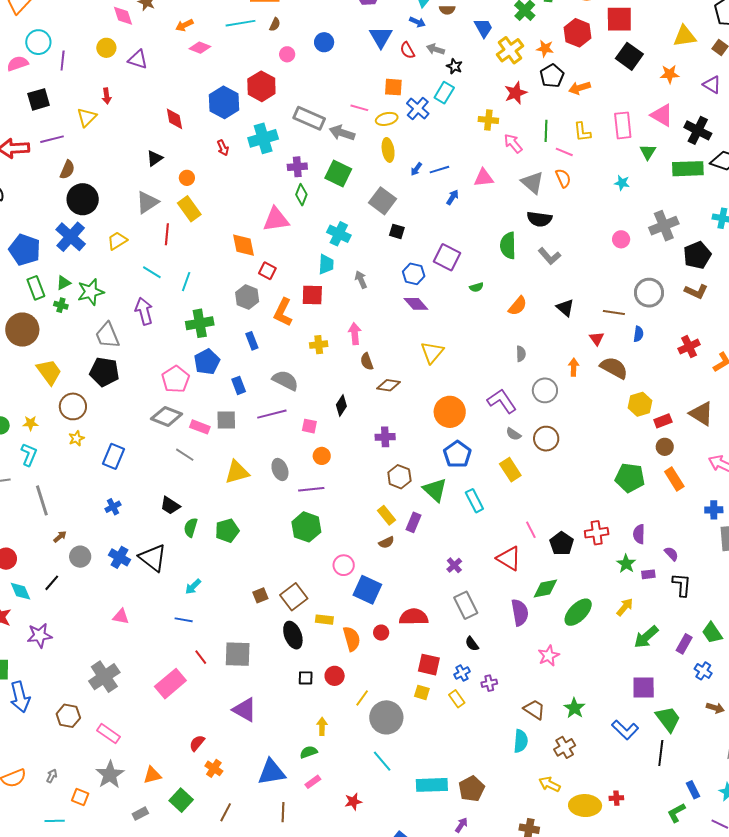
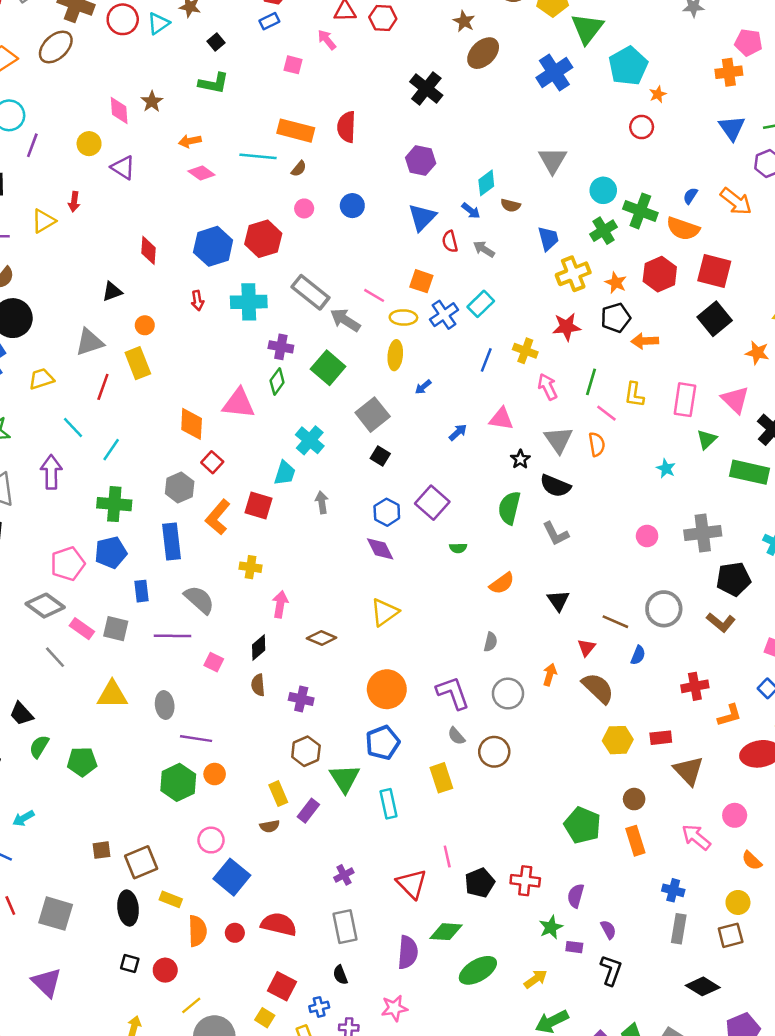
black star: (454, 66) -> (520, 459), moved
blue line: (439, 170) -> (486, 360), moved, turned -66
pink arrow: (355, 334) -> (280, 604), moved
blue rectangle: (252, 341) -> (171, 542), size x1.6
brown semicircle: (367, 361) -> (258, 685), moved
red rectangle: (663, 421) -> (661, 738), moved
orange circle: (322, 456) -> (215, 774), moved
pink star: (549, 656) -> (394, 1008), moved

